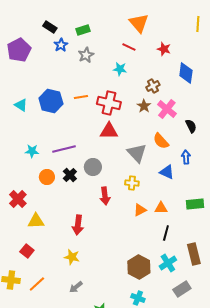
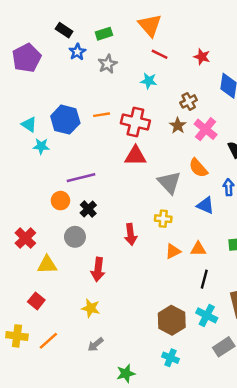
orange triangle: (139, 23) -> (150, 25), moved
cyan star: (32, 151) -> (41, 146), moved
gray circle: (93, 167) -> (75, 237), moved
orange circle: (47, 177) -> (60, 201), moved
cyan cross: (168, 263) -> (207, 315), turned -30

